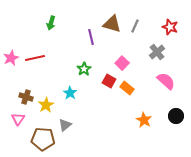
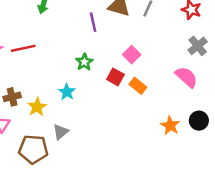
gray cross: (157, 52) -> (198, 46), moved
brown cross: (26, 97) -> (12, 97), turned -32
orange star: (144, 120) -> (170, 126), moved

